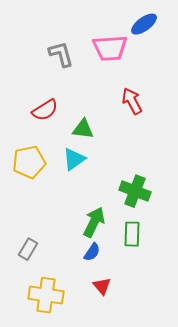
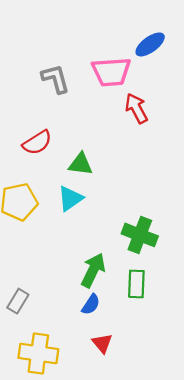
red arrow: (132, 101) -> (136, 108), moved

